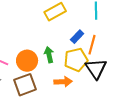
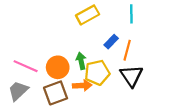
yellow pentagon: (76, 60) -> (97, 73), moved
orange arrow: (63, 82) -> (82, 85), moved

